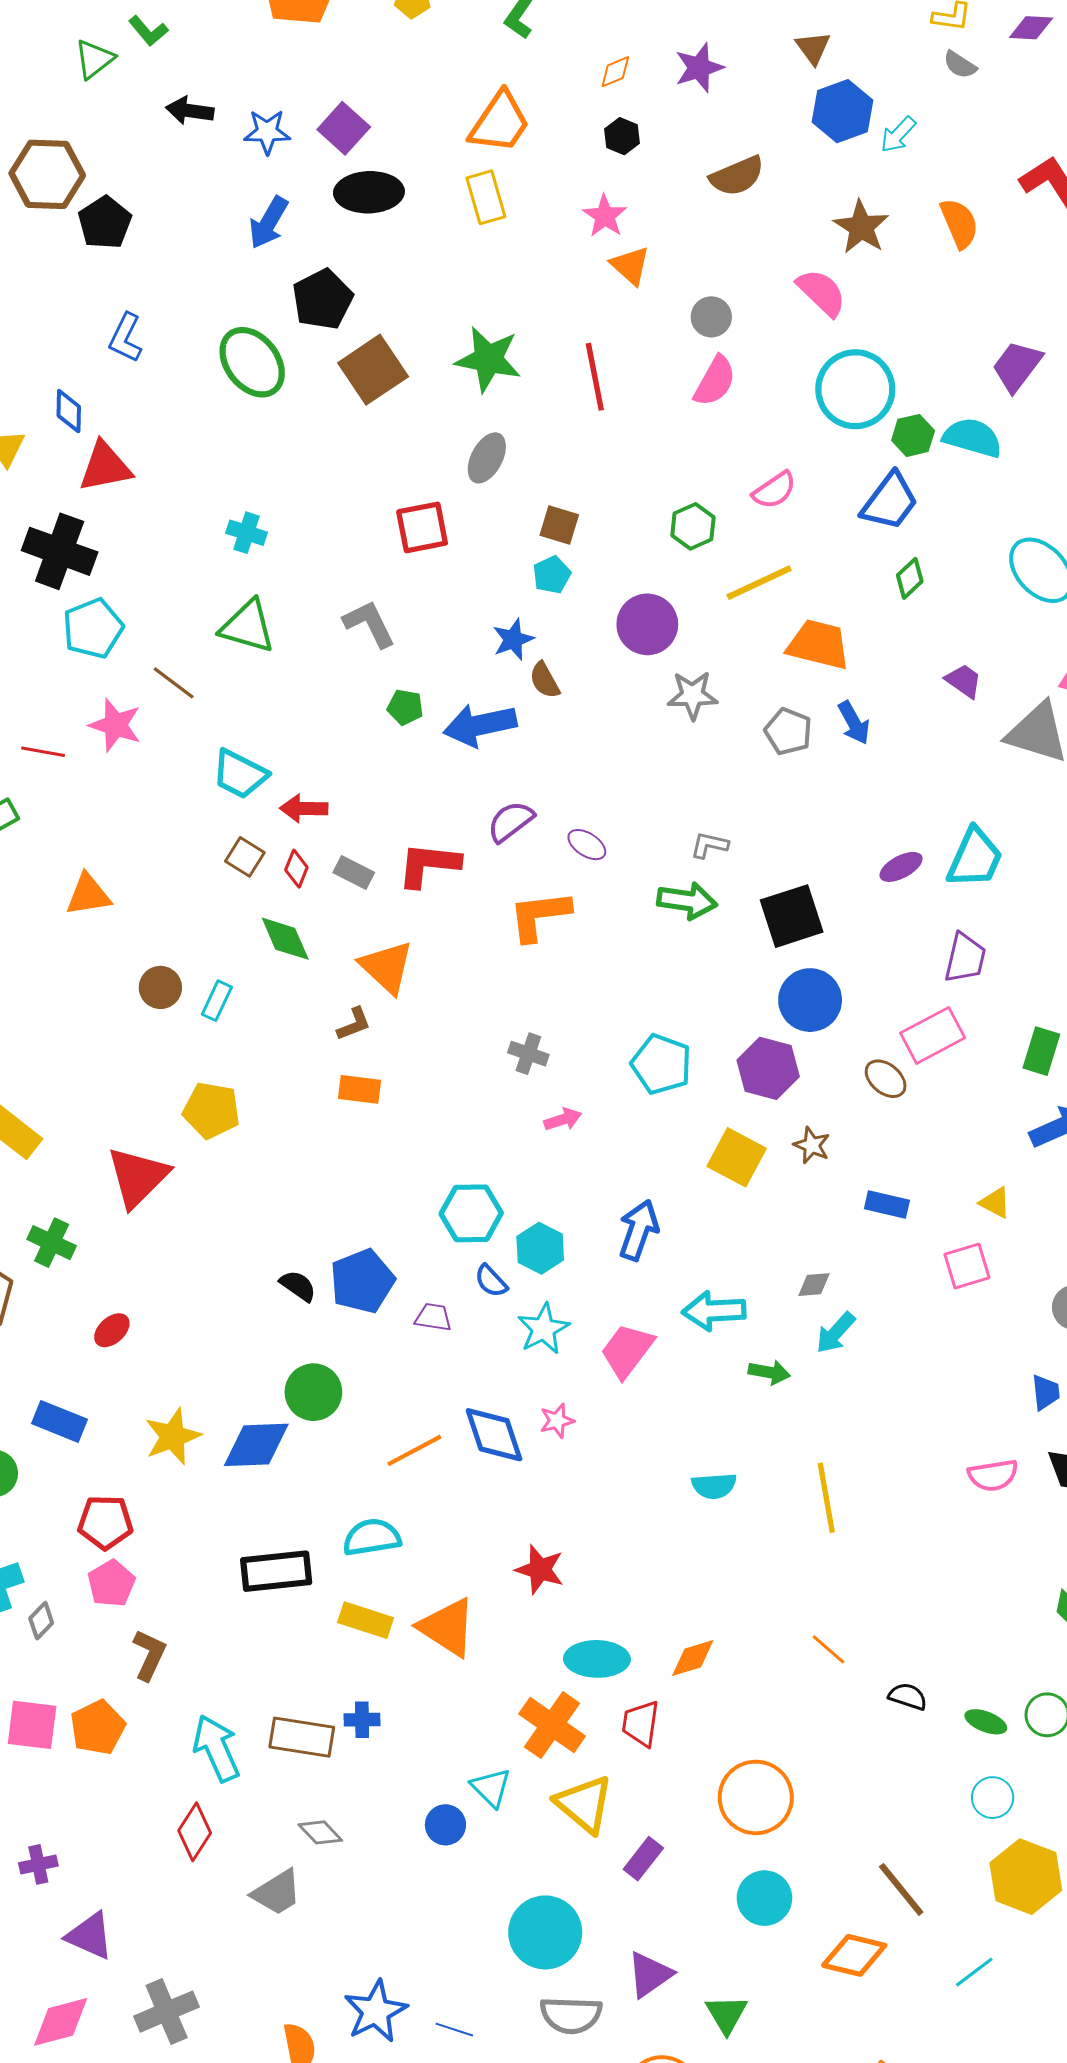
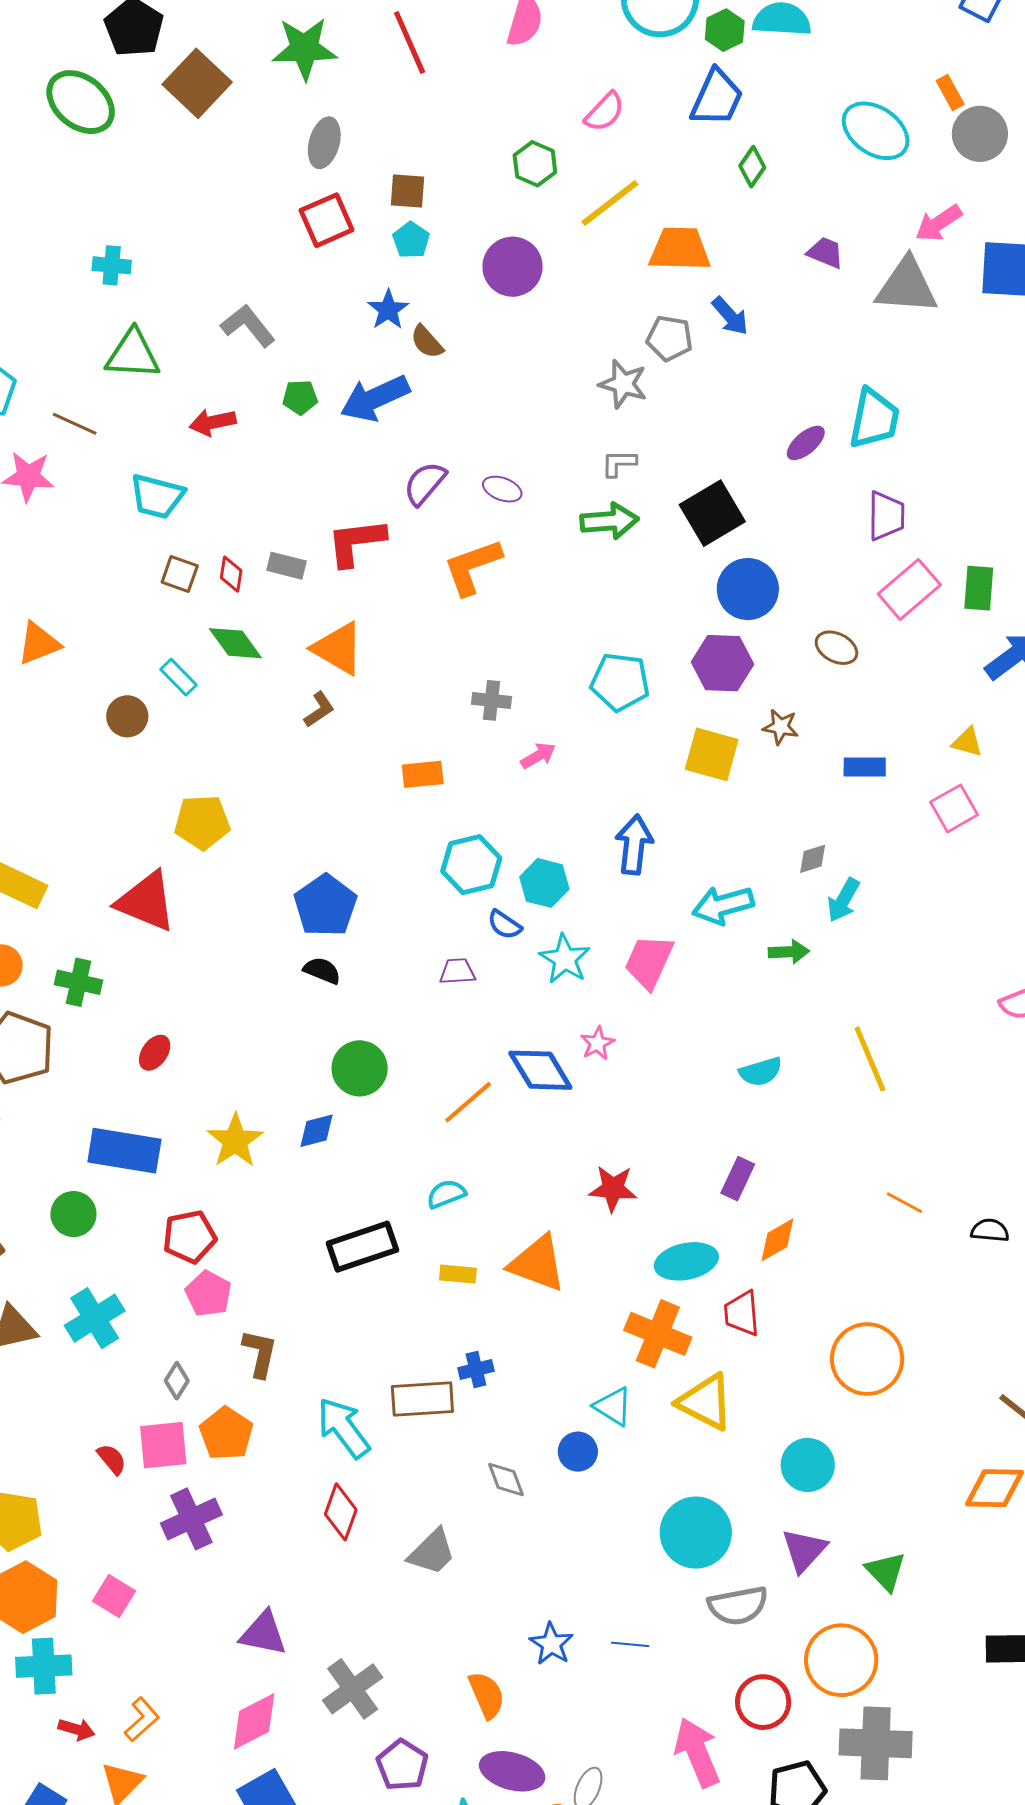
red square: (422, 527) -> (327, 220), moved
gray star: (693, 695) -> (623, 384), moved, turned 30
red arrow: (304, 808) -> (213, 422), moved
cyan rectangle: (217, 1001) -> (178, 677), moved, turned -57
pink rectangle: (933, 1035) -> (909, 589), moved
orange rectangle: (359, 1089) -> (423, 774), moved
red triangle: (138, 1177) -> (146, 901), turned -40
blue pentagon: (362, 1281) -> (325, 905), moved
blue rectangle: (60, 1421) -> (124, 1151), size x1.4
blue diamond: (256, 1445) -> (317, 1131), size x0.6
cyan semicircle: (372, 1537) -> (446, 1194), size x0.7
yellow rectangle: (366, 1620) -> (458, 1274), size x0.7
gray diamond: (41, 1621) -> (177, 1381), moved
gray diamond: (320, 1832) -> (506, 1479), moved, turned 36
purple rectangle: (643, 1859) -> (738, 1179), moved
purple cross: (38, 1864) -> (191, 1519), moved, size x1.6
cyan circle: (764, 1898) -> (808, 1465), moved
blue star: (376, 2011) -> (551, 1644), size x0.7

